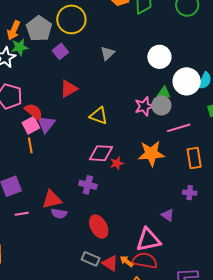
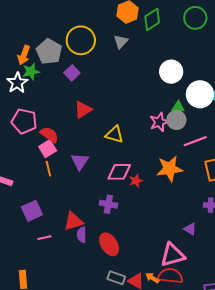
gray triangle: (107, 53) -> (121, 42), moved
purple triangle: (46, 124) -> (80, 161), moved
purple semicircle: (59, 213) -> (82, 235), turned 84
red ellipse: (99, 227) -> (109, 244), moved

